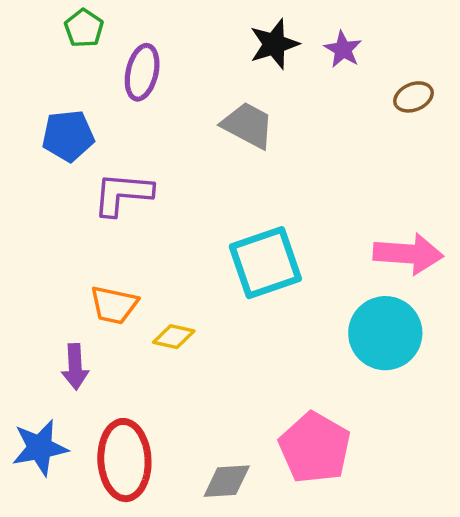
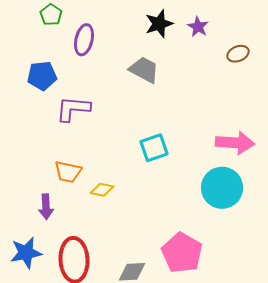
cyan square: (265, 263) -> (154, 148), size x0.7

